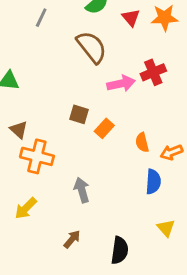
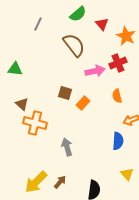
orange star: (165, 18) -> (126, 36), moved, turned 30
orange semicircle: (142, 142) -> (117, 96), moved
yellow arrow: (26, 208) -> (36, 182), moved, size x1.4

